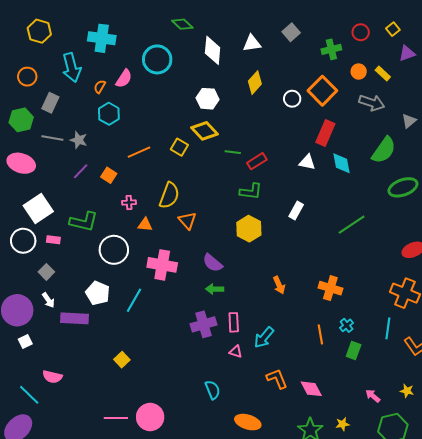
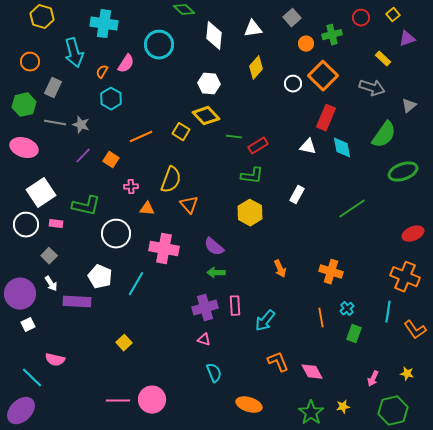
orange circle: (359, 72) -> (306, 44), moved
pink triangle: (236, 352) -> (204, 340), moved
pink arrow: (373, 396) -> (373, 379), turned -105

